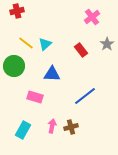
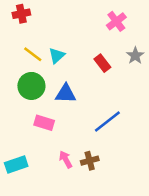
green circle: (14, 66) -> (31, 86), moved
pink arrow: (52, 126) -> (66, 159), turned -40
cyan rectangle: (23, 130) -> (16, 165), moved, turned 42

